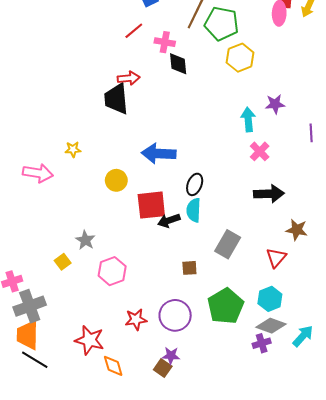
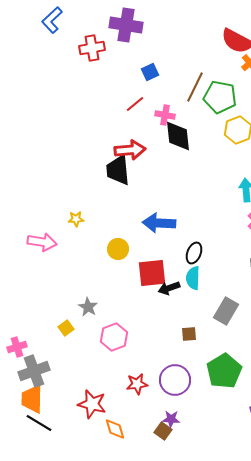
black diamond: (178, 64) -> (178, 136), size x1.4
red arrow: (129, 78) -> (130, 150), size x1.4

